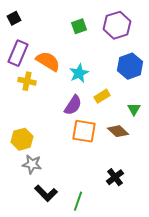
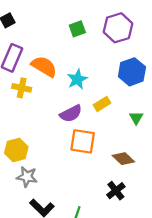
purple semicircle: (73, 105) -> (71, 114), turned 30
brown diamond: (118, 131) -> (123, 159), moved

